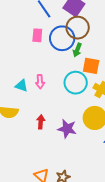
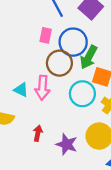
brown circle: (78, 28) -> (59, 63), moved
green arrow: (77, 50) -> (89, 57), size x1.5
pink arrow: (40, 82) -> (42, 88), size x1.5

